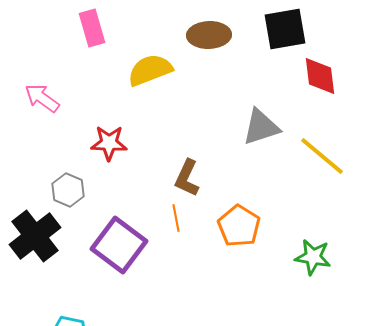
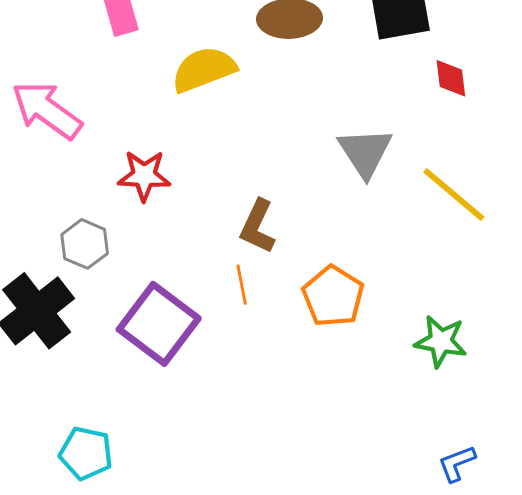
red diamond: (320, 76) -> (451, 78), size x0.7
pink arrow: (42, 98) -> (47, 110), size x1.4
gray triangle: (261, 127) -> (365, 152), turned -45

